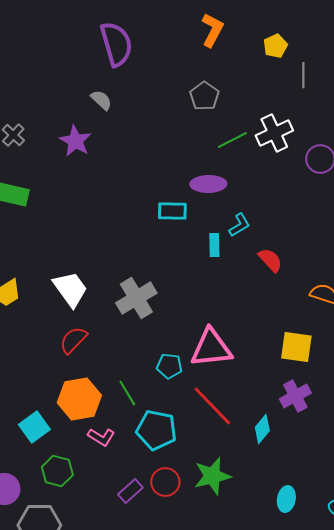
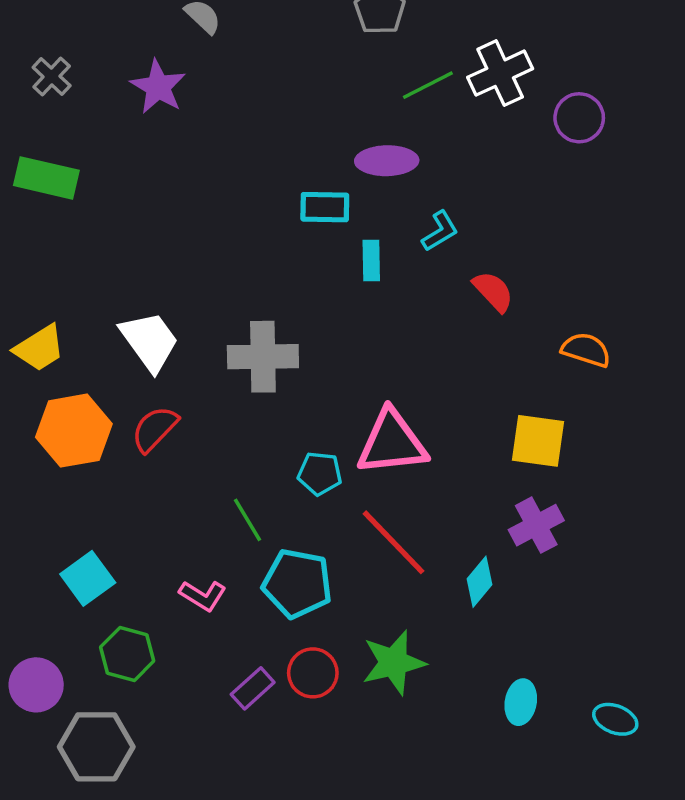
cyan rectangle: (214, 245) -> (371, 260), moved
gray cross: (136, 298) -> (263, 357), turned 30
orange hexagon: (79, 399) -> (74, 431), moved

